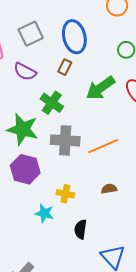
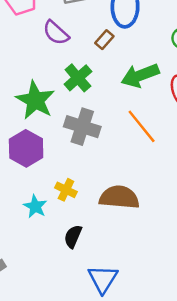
orange line: (103, 146) -> (142, 126), moved, turned 60
brown semicircle: (109, 189) -> (119, 197), size x2.0

